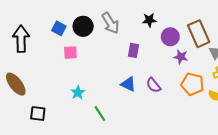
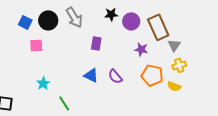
purple circle: (170, 37) -> (131, 21), moved

